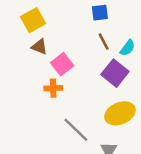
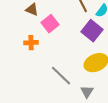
orange cross: (53, 88) -> (31, 43), moved

